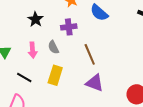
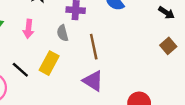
gray semicircle: (53, 47) -> (63, 33), moved
black line: (24, 77) -> (20, 70), moved

